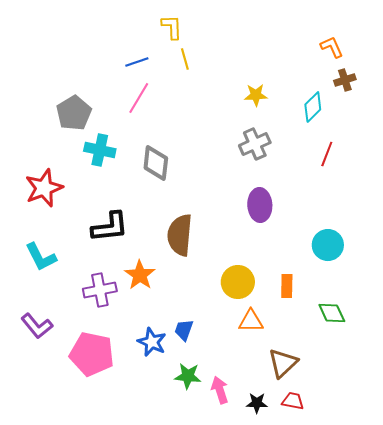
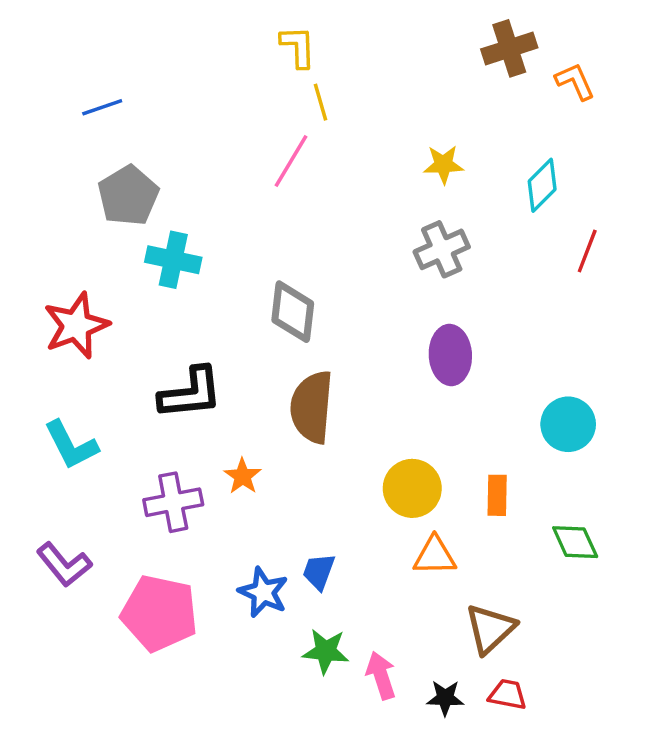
blue line: (137, 62) -> (102, 107), moved
brown cross: (345, 80) -> (509, 48), moved, size x1.4
pink line: (139, 98) -> (291, 161), moved
red line: (327, 154) -> (587, 251), moved
gray diamond: (156, 163) -> (293, 312), moved
orange star: (140, 275) -> (243, 476), size x0.7

